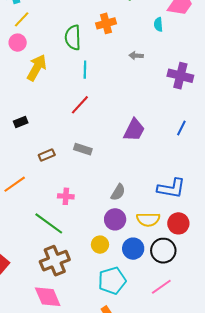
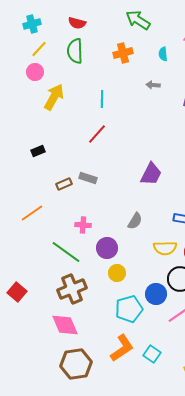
cyan semicircle: (158, 24) -> (163, 54), moved
green semicircle: (73, 38) -> (75, 51), moved
purple trapezoid: (134, 130) -> (151, 174), moved
gray rectangle: (83, 149) -> (88, 178), moved
purple circle: (115, 219) -> (107, 248), moved
blue circle: (133, 249) -> (156, 294), moved

